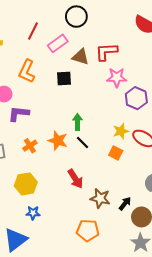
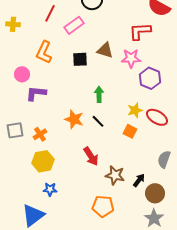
red L-shape: (106, 52) -> (140, 31), moved
brown triangle: (81, 57) -> (105, 50), moved
green arrow: (77, 122) -> (99, 94), moved
orange cross: (30, 146) -> (40, 134), moved

